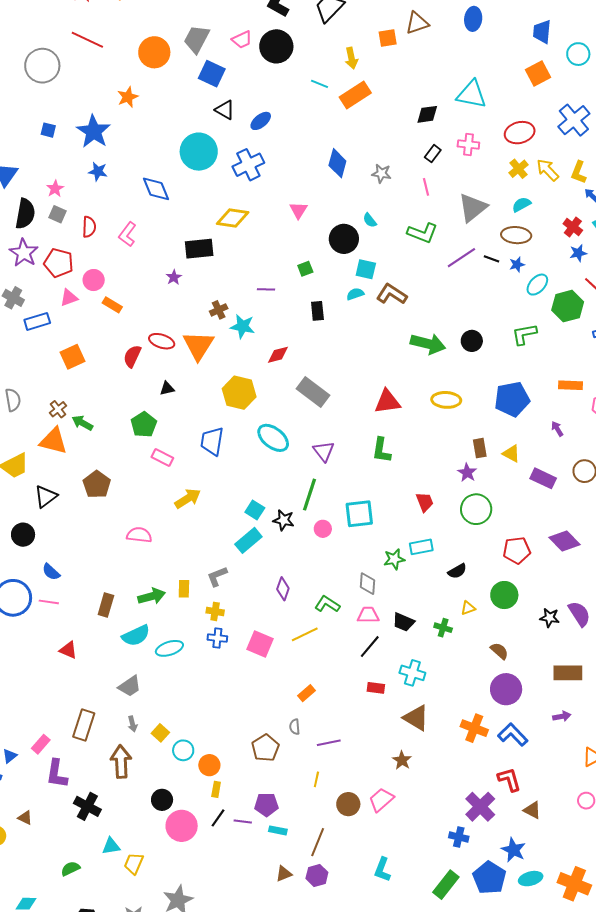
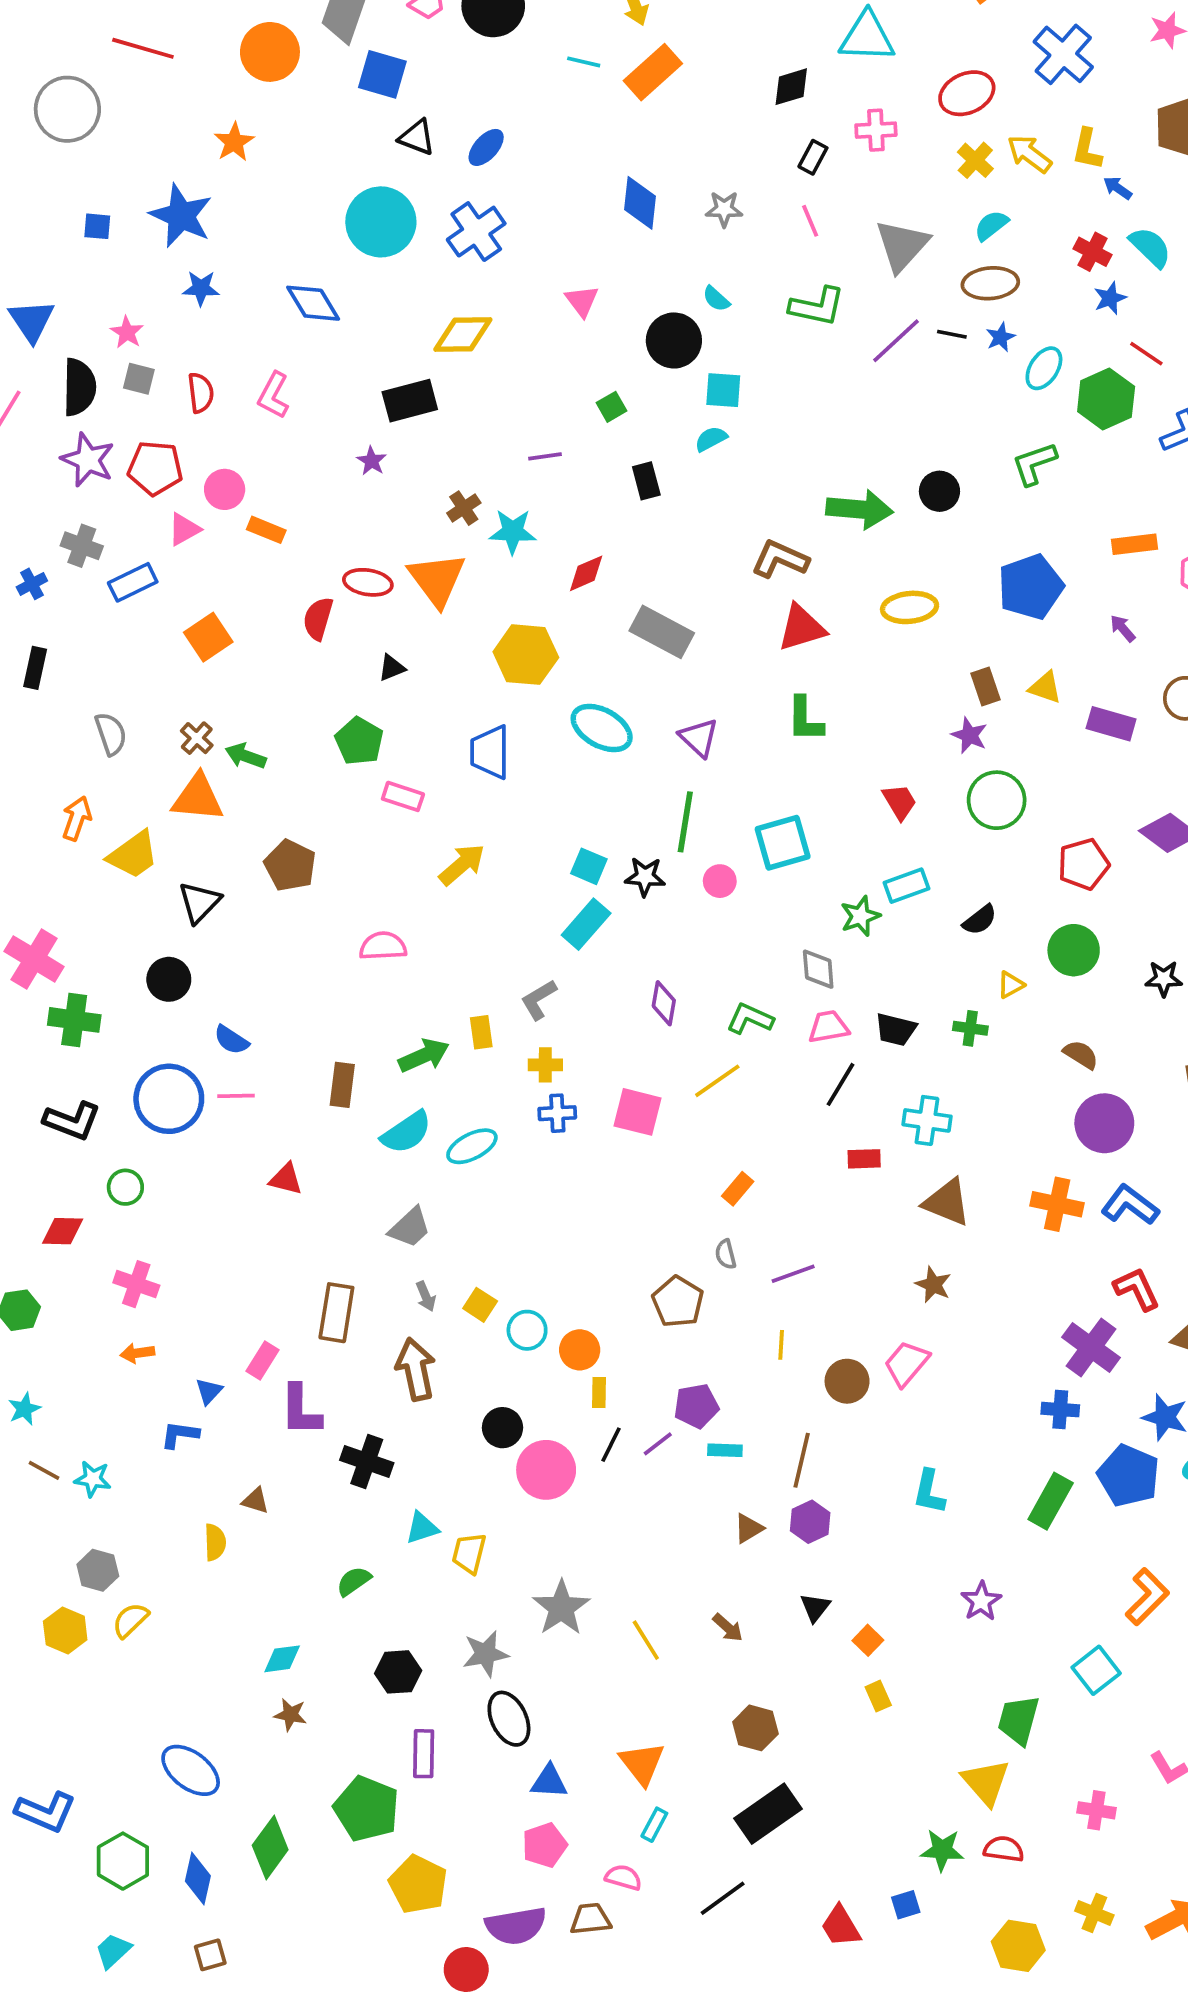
brown L-shape: (392, 294) -> (780, 559), moved
purple line: (243, 821) -> (658, 1444), turned -36

